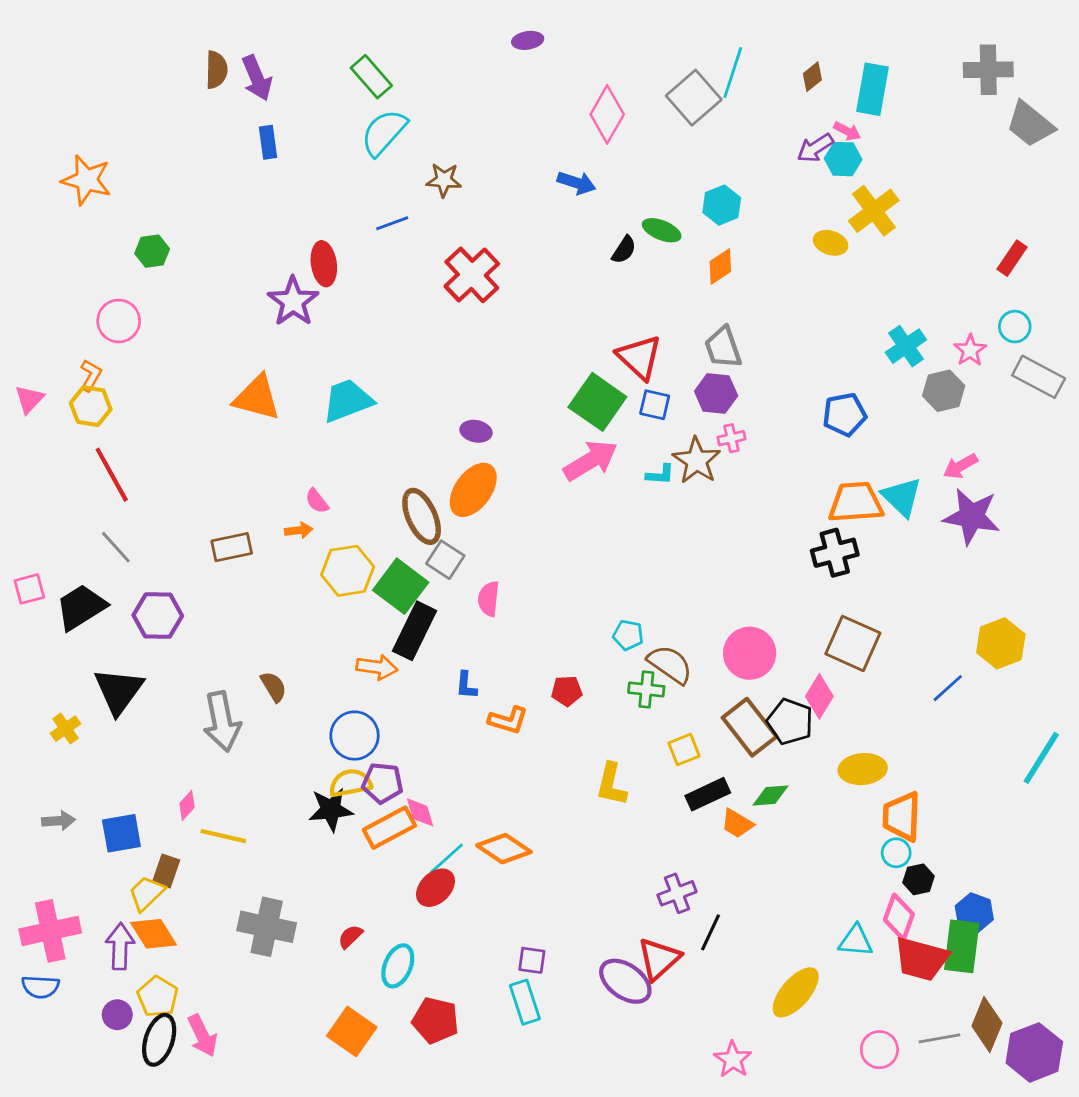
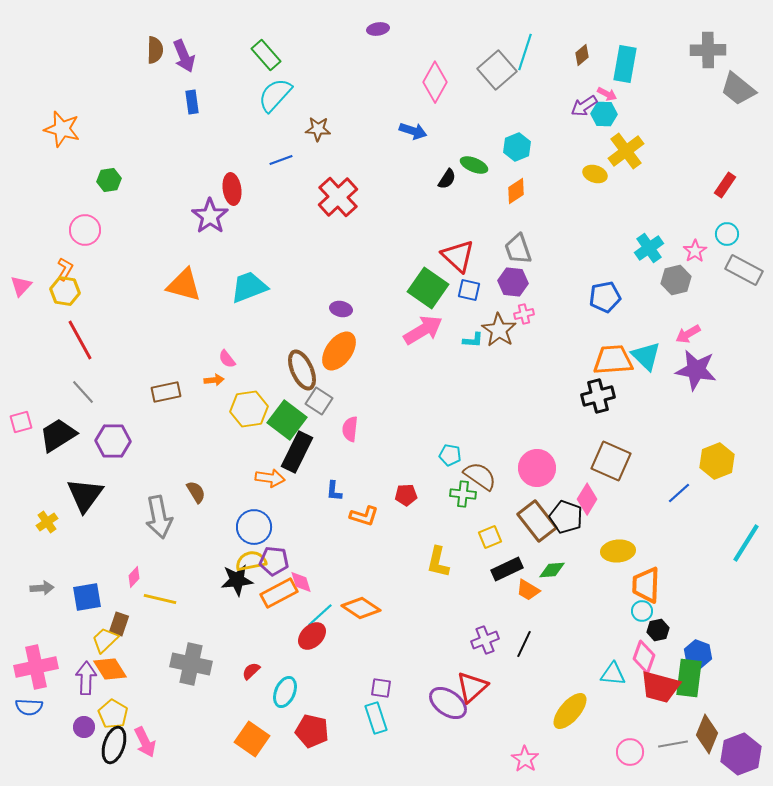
black line: (710, 932) -> (524, 644), moved

